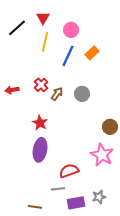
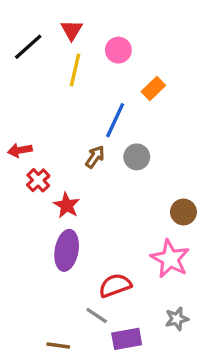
blue line: (68, 56) -> (115, 120), moved
red cross: (41, 85) -> (38, 180), moved
gray line: (58, 189) -> (97, 315), turned 40
gray star: (99, 197) -> (177, 319), moved

